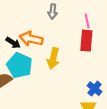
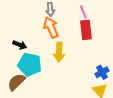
orange arrow: (31, 39) -> (51, 27), moved, turned 65
blue cross: (95, 89) -> (102, 72), turned 32

